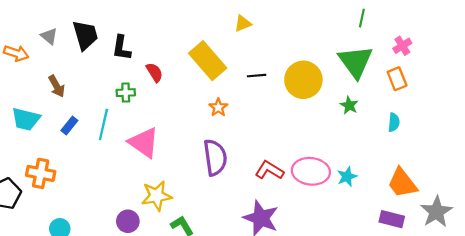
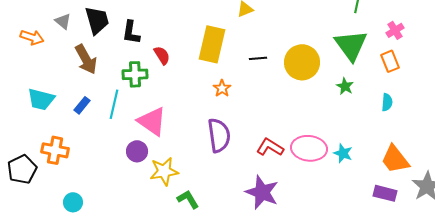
yellow rectangle: (208, 61) -> (212, 44), turned 54
brown arrow: (57, 86) -> (86, 59), moved, size x1.4
green cross: (126, 93) -> (135, 74), size x1.4
cyan star: (347, 177) -> (343, 153), turned -30
purple circle: (128, 221) -> (137, 151), moved

